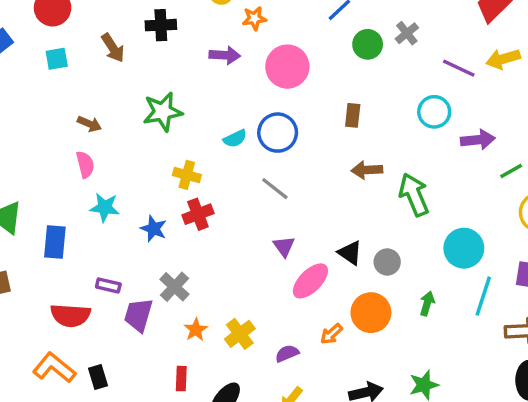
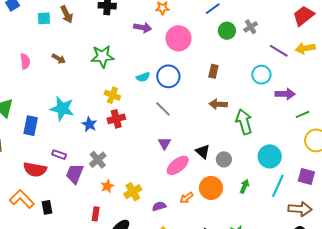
brown arrow: (113, 48) -> (67, 14), moved
pink semicircle: (85, 165) -> (25, 61), moved
cyan star: (105, 207) -> (62, 109), size x1.4

